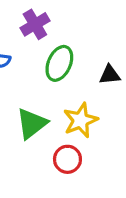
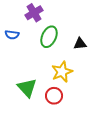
green triangle: (32, 124) -> (27, 88), moved, turned -35

